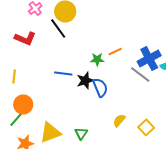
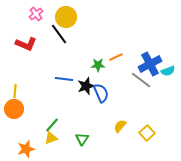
yellow line: (14, 76) -> (15, 91), moved
orange circle: (23, 104) -> (14, 109), moved
green line: (16, 119) -> (52, 125), moved
yellow triangle: (50, 132) -> (51, 138), size x0.6

